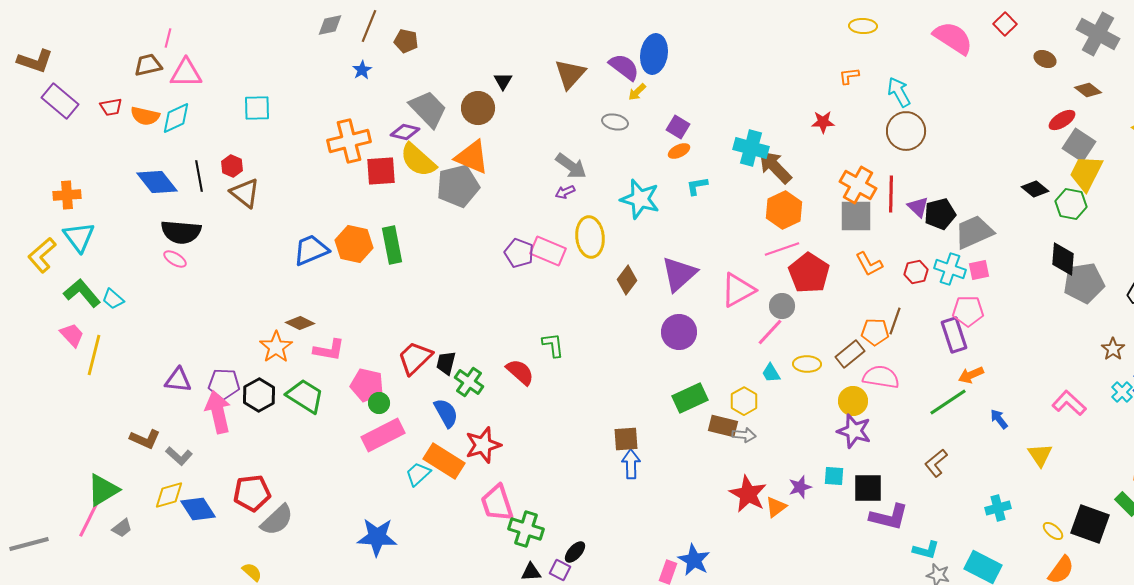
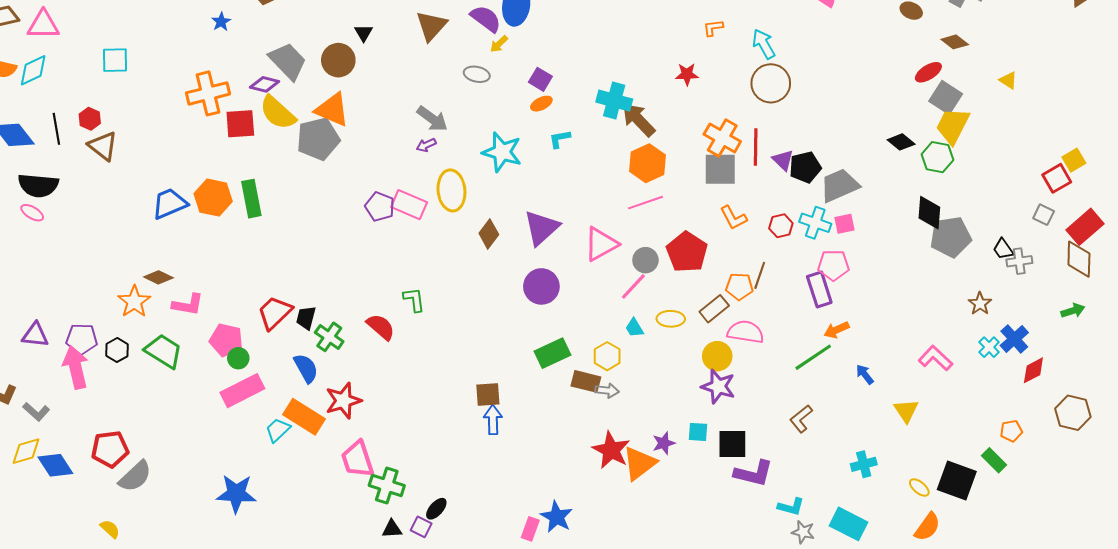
red pentagon: (809, 273) -> (687, 252), moved
black hexagon: (259, 395) -> (117, 350), size x0.7
orange triangle: (776, 507) -> (639, 463), size x1.6

